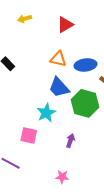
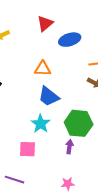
red triangle: (65, 25) -> (45, 23), moved
blue ellipse: (86, 65) -> (70, 40), moved
green hexagon: (85, 103) -> (79, 123), moved

